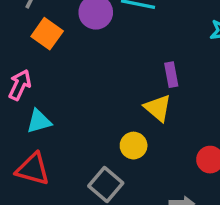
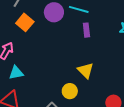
purple rectangle: (171, 75) -> (86, 30), moved

